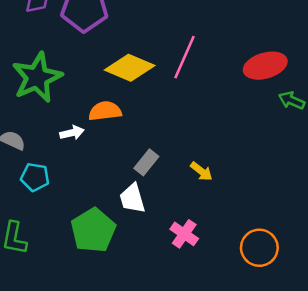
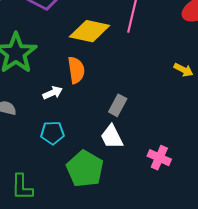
orange semicircle: (105, 111) -> (76, 70), turned 100
yellow arrow: (201, 171) -> (183, 70), moved
cyan pentagon: (35, 177) -> (52, 133), moved

